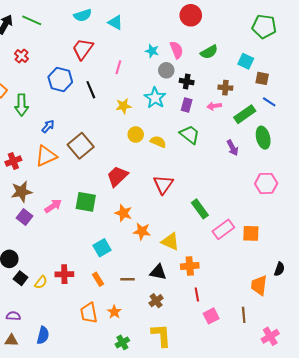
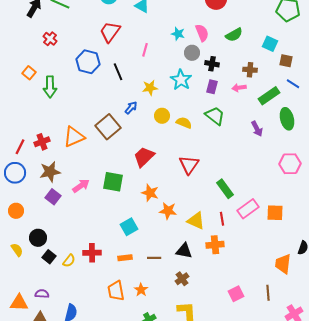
blue arrow: (48, 126) -> (131, 108), moved
orange rectangle: (98, 279) -> (125, 258), turned -64
red line: (197, 295) -> (222, 219), moved

